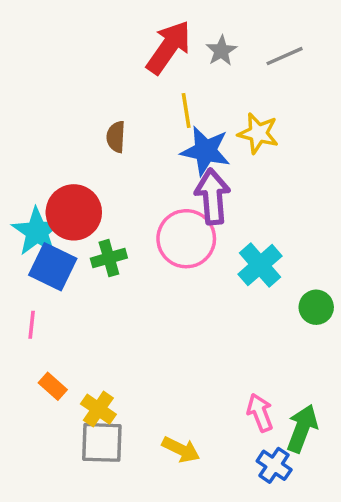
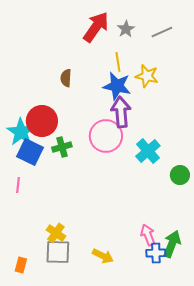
yellow line: (186, 110) -> (118, 62), moved
orange rectangle: (53, 386) -> (21, 265), moved, turned 63
blue cross: (274, 465) -> (156, 253), moved, turned -36

